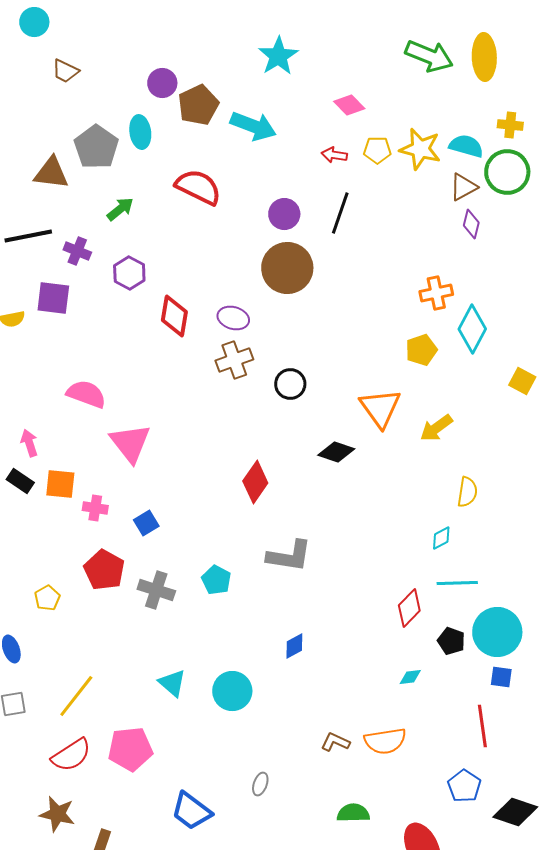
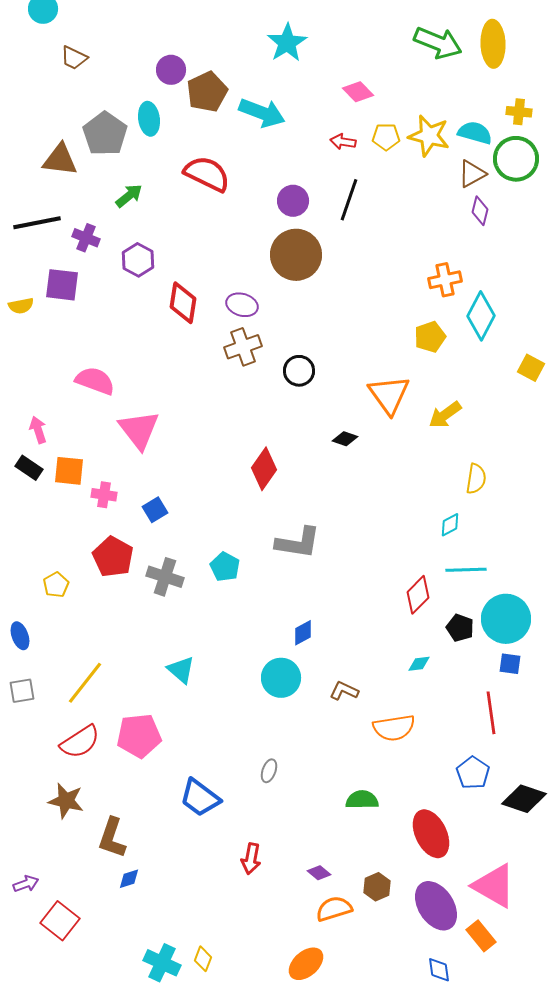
black diamond: (336, 452) -> (345, 439), size x0.7
cyan circle: (232, 691) -> (281, 678), moved
brown L-shape: (335, 742) -> (344, 691), moved

